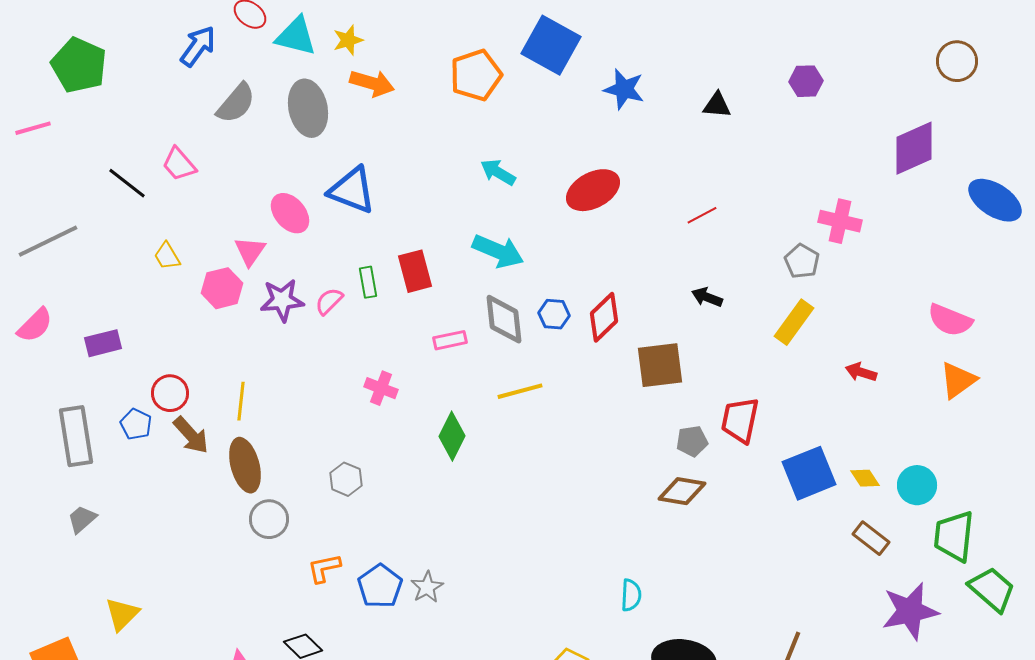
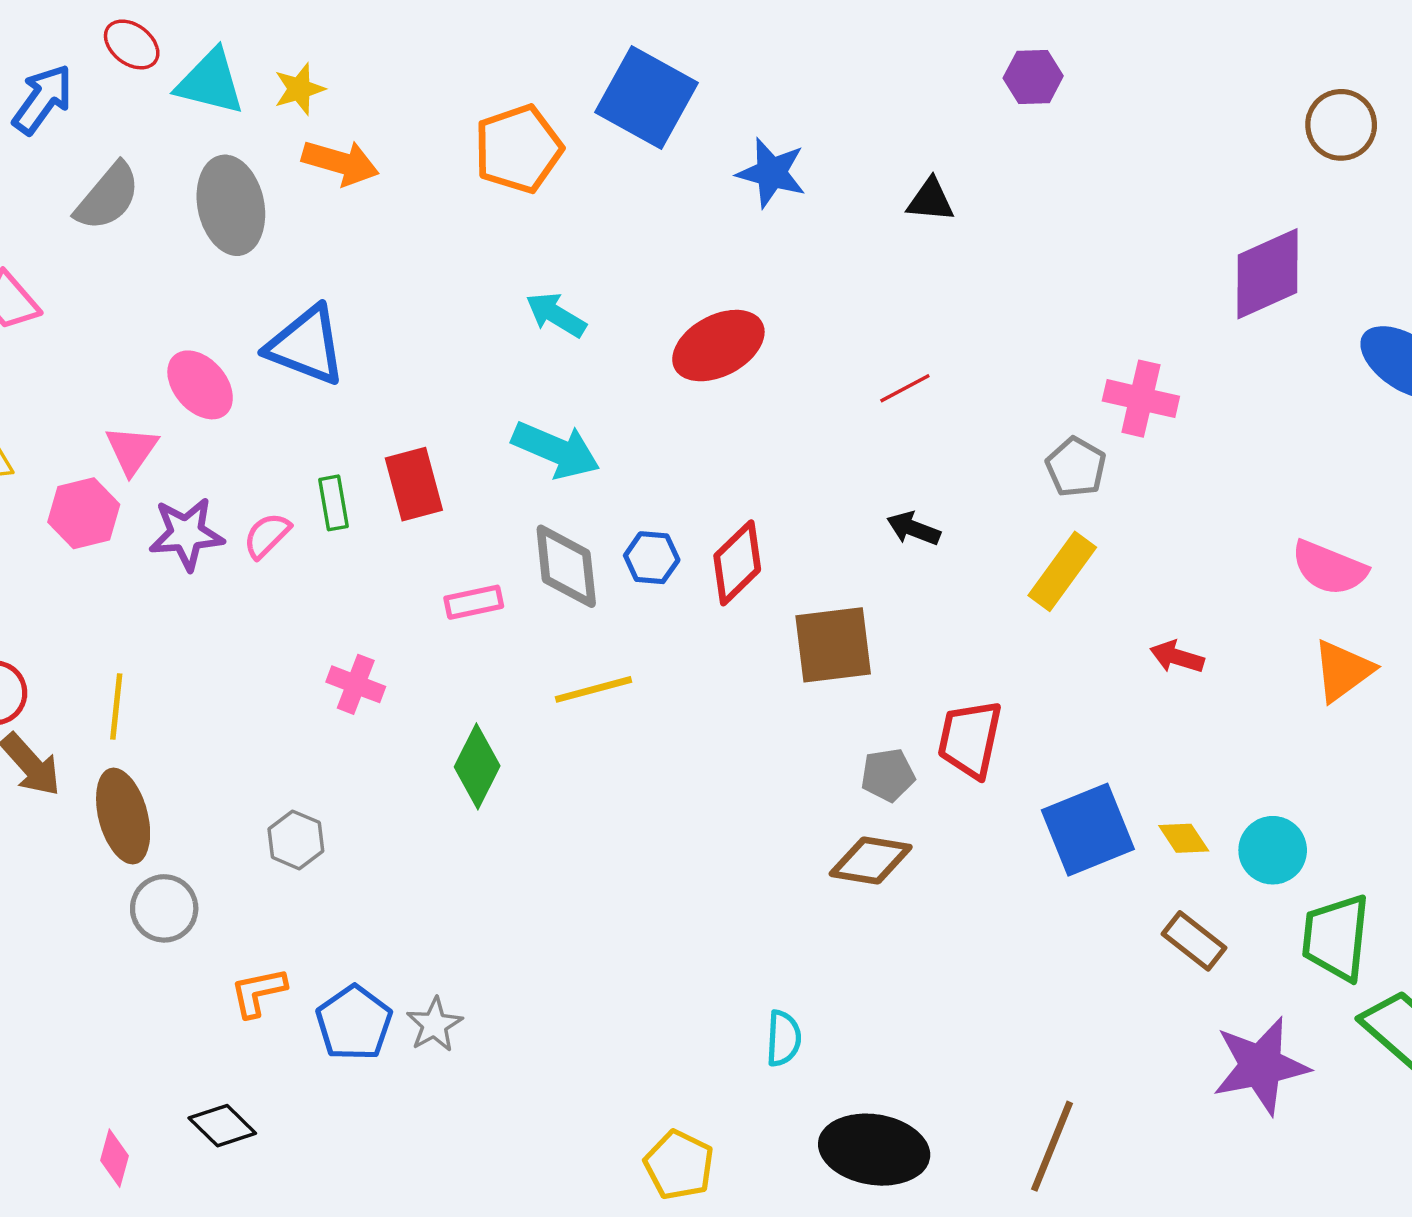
purple hexagon: (806, 81) -> (1033, 77), moved

